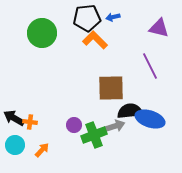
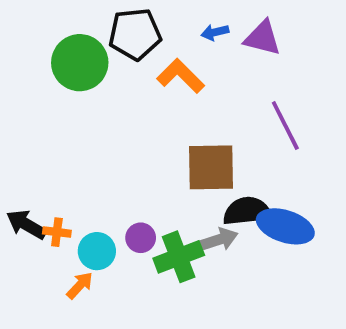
black pentagon: (87, 18) -> (135, 34), moved
purple triangle: (159, 28) -> (262, 38), moved
cyan circle: (15, 145) -> (97, 251), moved

